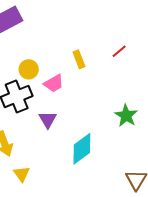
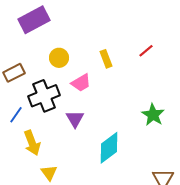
yellow circle: (29, 69) -> (59, 58), moved

